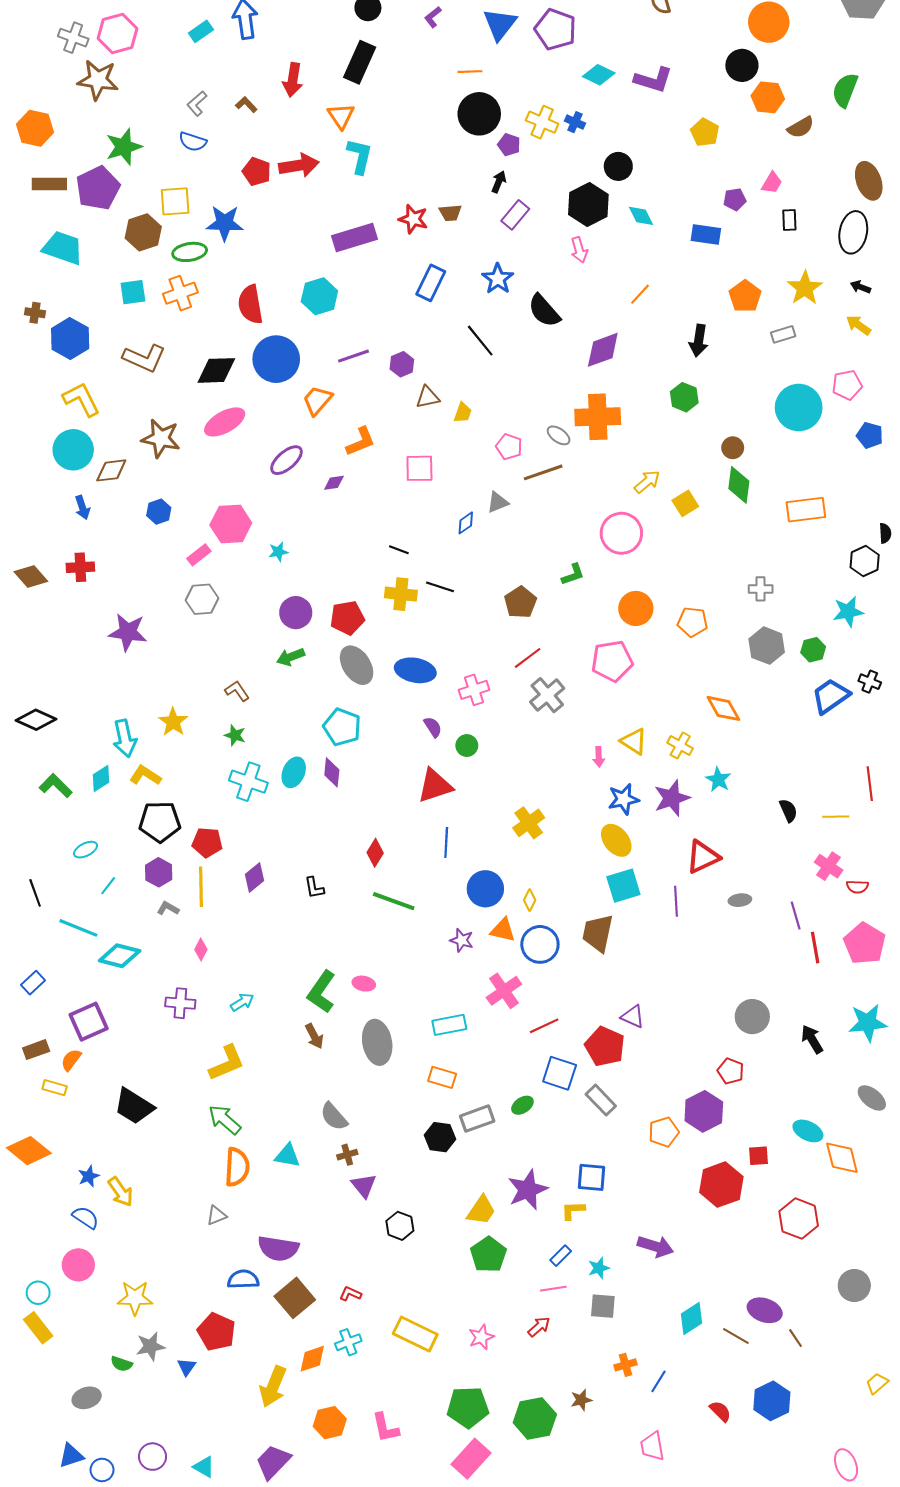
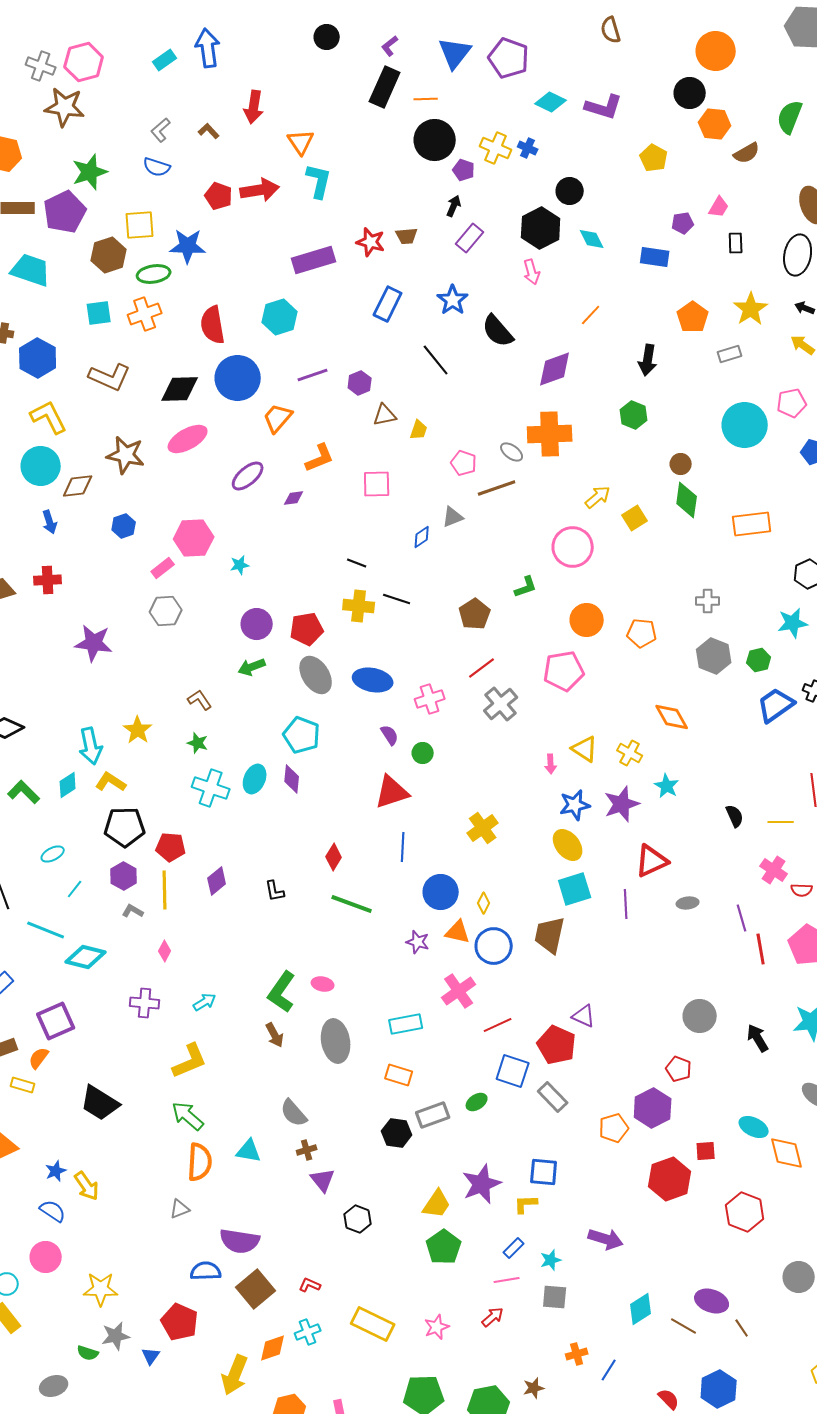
black rectangle: (360, 62) -> (385, 87), moved

